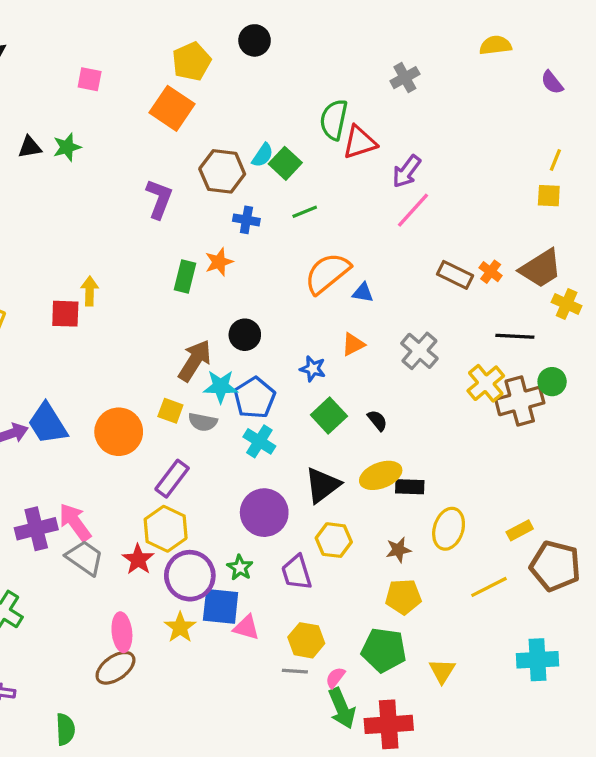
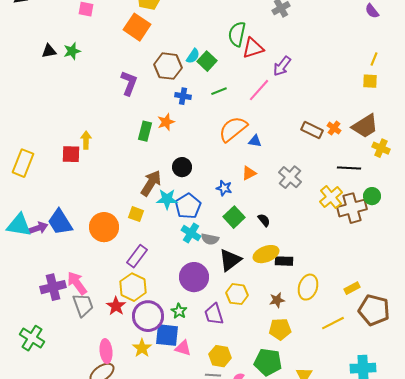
pink line: (413, 210) -> (259, 90), moved
gray semicircle: (203, 422) -> (210, 239), moved
gray trapezoid: (85, 558) -> (83, 305), turned 35

